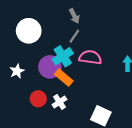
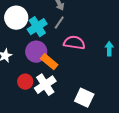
cyan cross: (63, 56) -> (37, 27), moved
white cross: (59, 102) -> (45, 85), size x1.5

